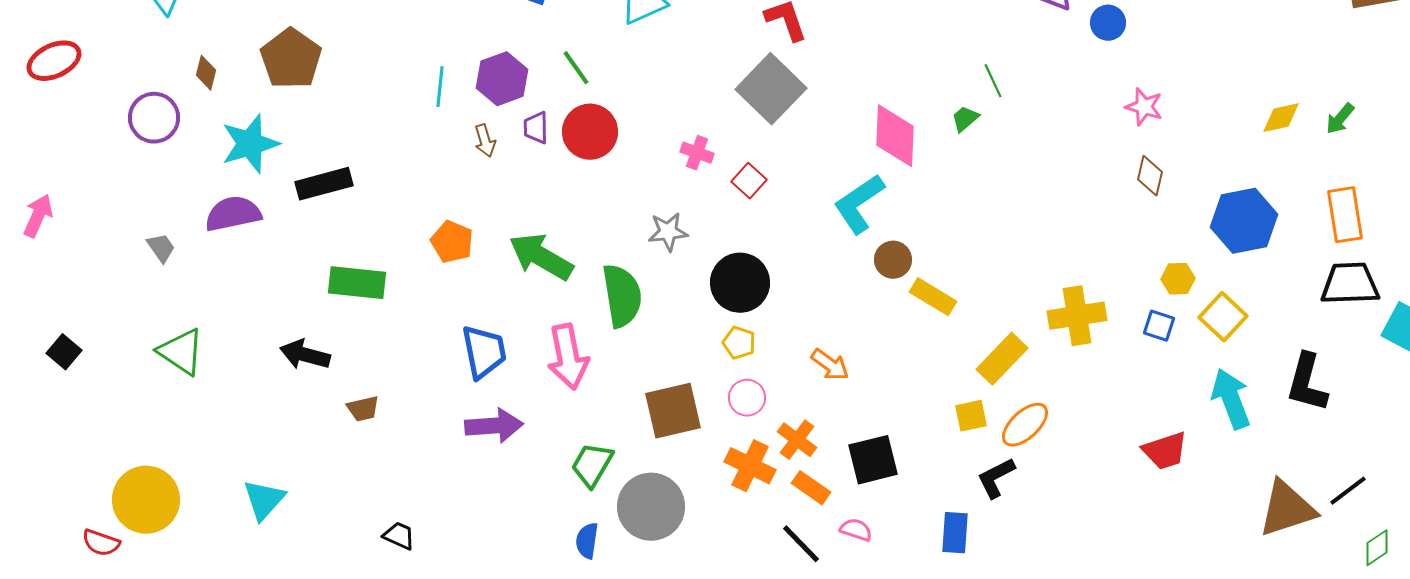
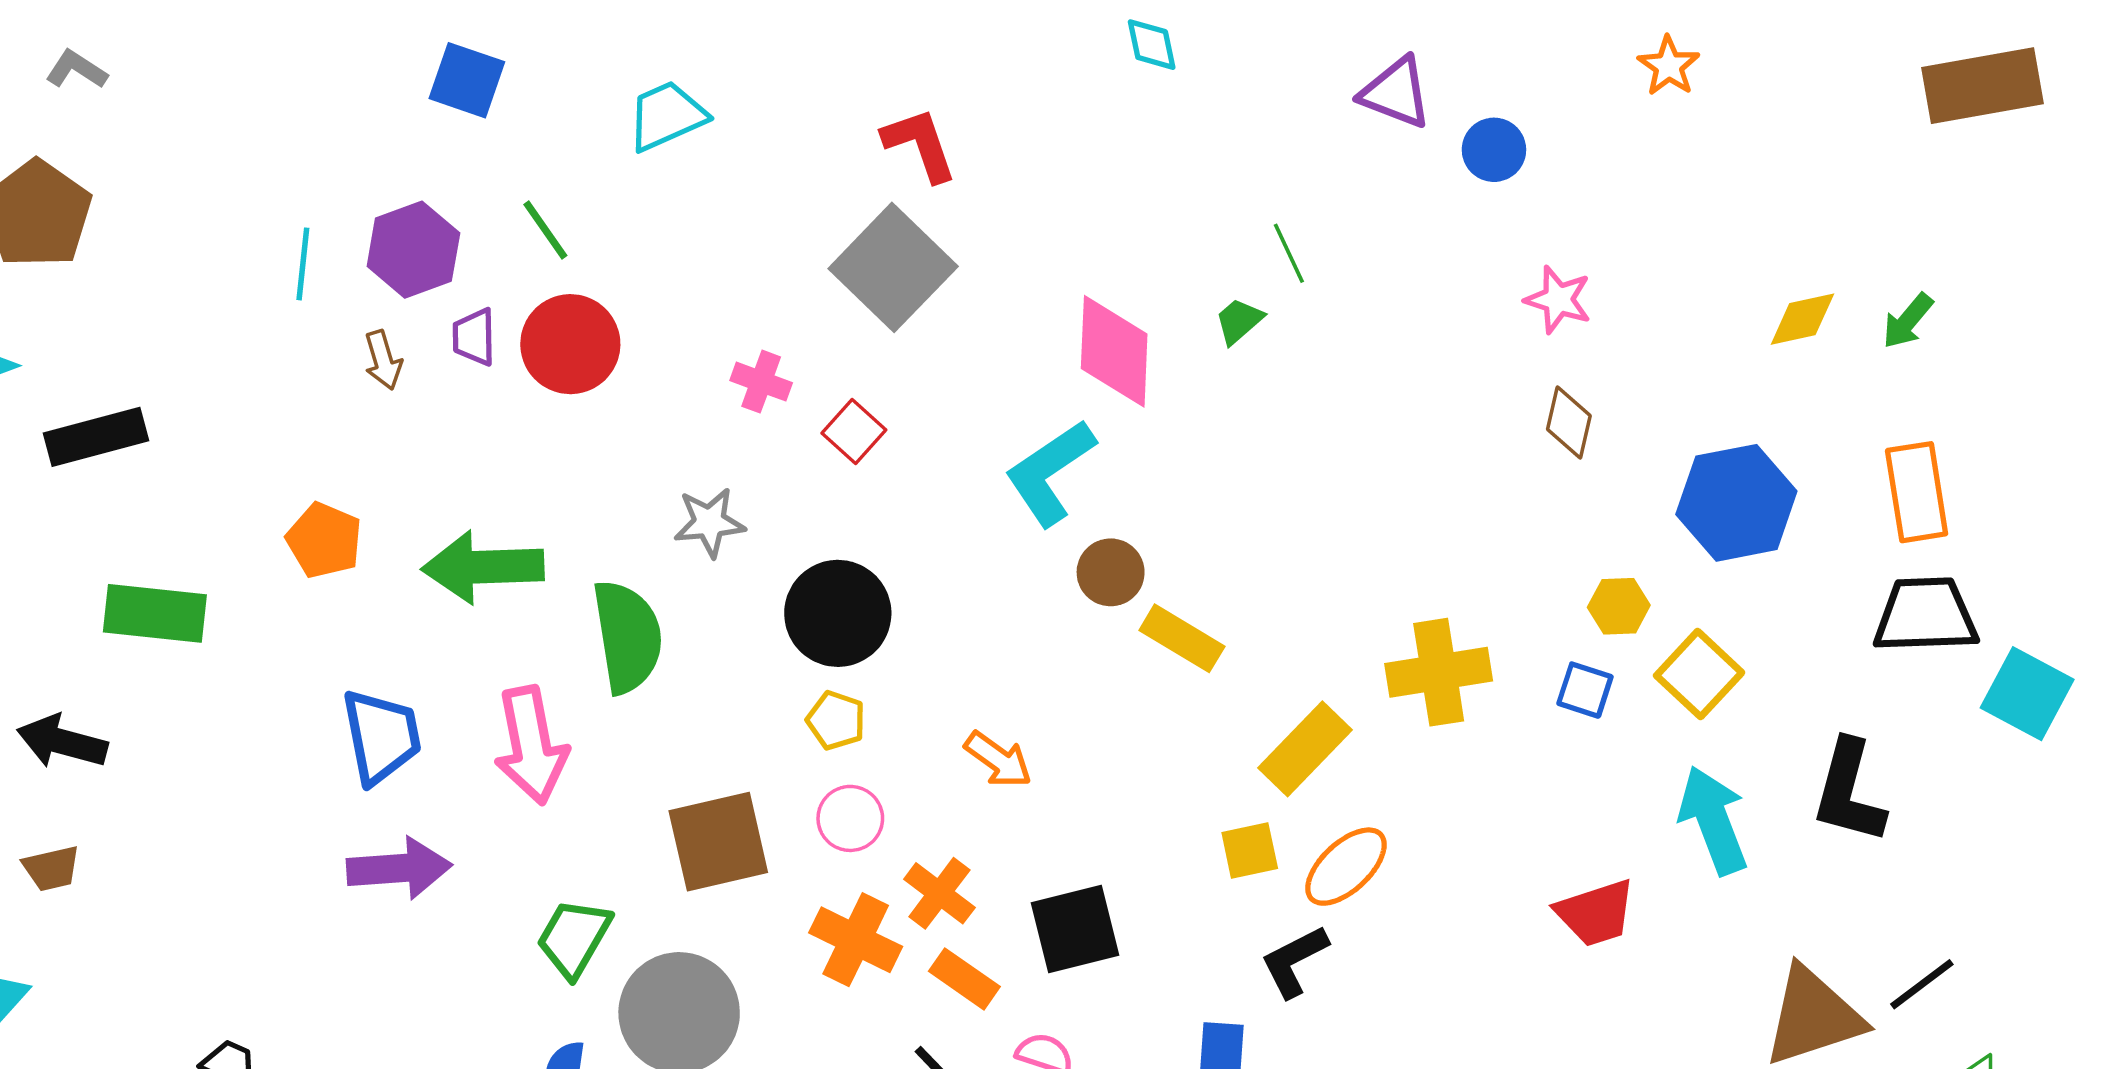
green arrow: (541, 257) -> (483, 567), turned -32
brown trapezoid: (363, 409) -> (51, 868), moved

